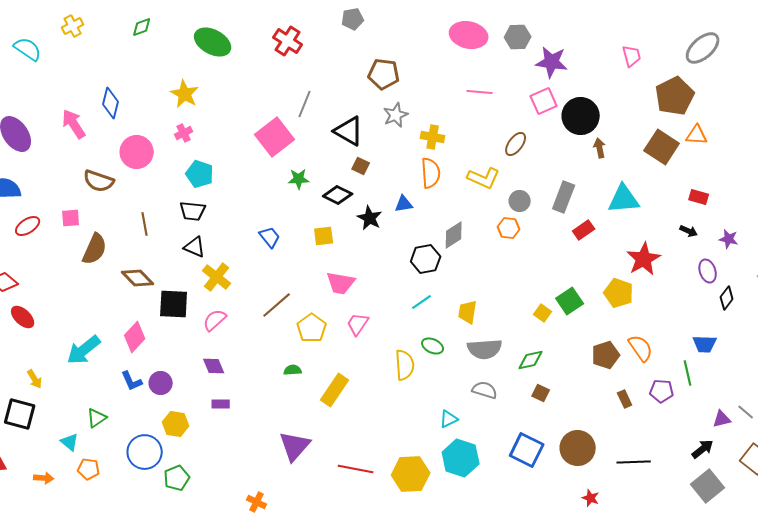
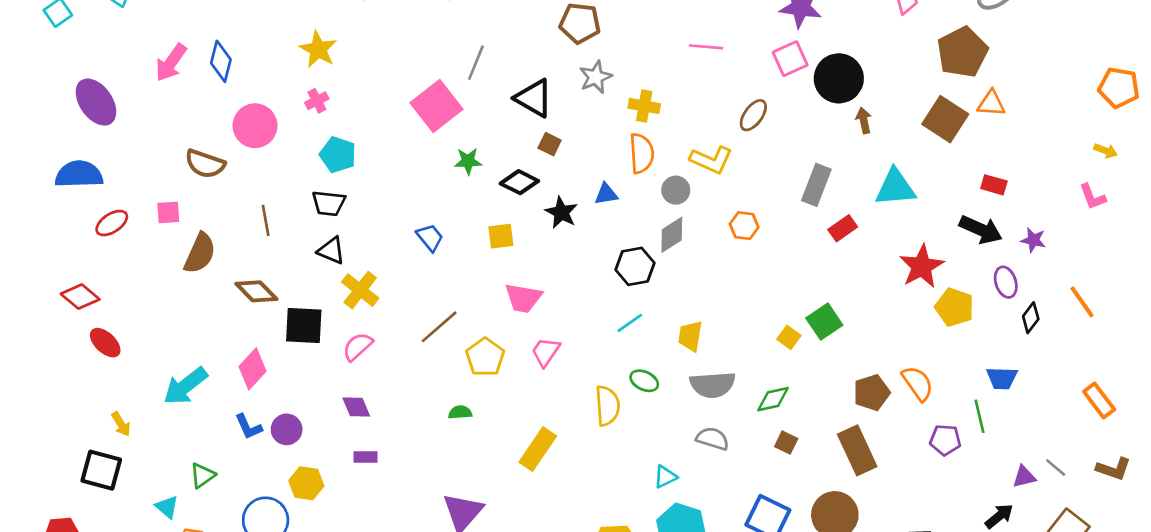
pink arrow: (74, 124) -> (171, 63), moved, turned -112
gray circle: (520, 201) -> (676, 190), moved
black arrow: (689, 231) -> (981, 230), size x1.8
yellow pentagon: (619, 293) -> (954, 307), moved
yellow rectangle: (335, 390) -> (538, 449), moved
brown rectangle: (625, 399) -> (857, 450), moved, size x2.0

